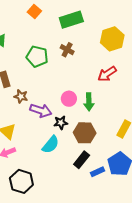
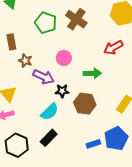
brown cross: (67, 50) -> (76, 19), size x1.5
pink circle: (69, 99) -> (64, 58), moved
green arrow: (89, 102) -> (92, 73), turned -96
black rectangle: (82, 160) -> (49, 138), moved

